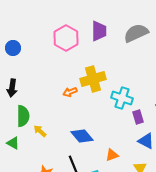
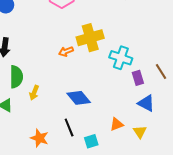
yellow arrow: (40, 131) -> (34, 93), turned -112
orange triangle: (112, 155) -> (117, 124), moved

